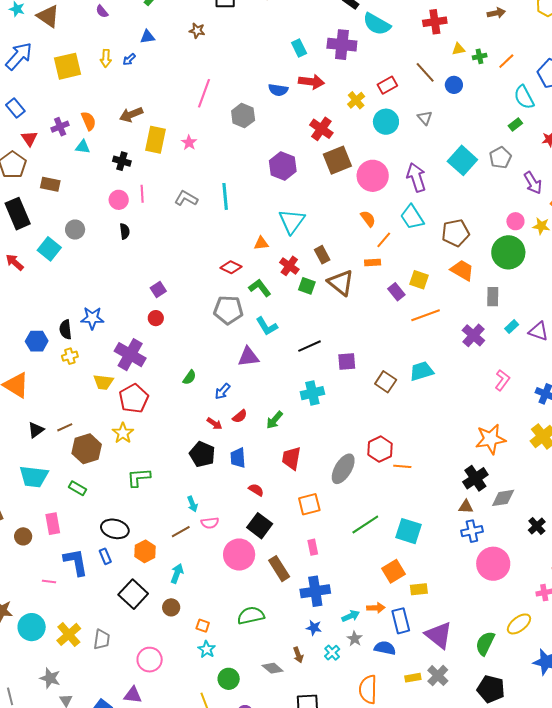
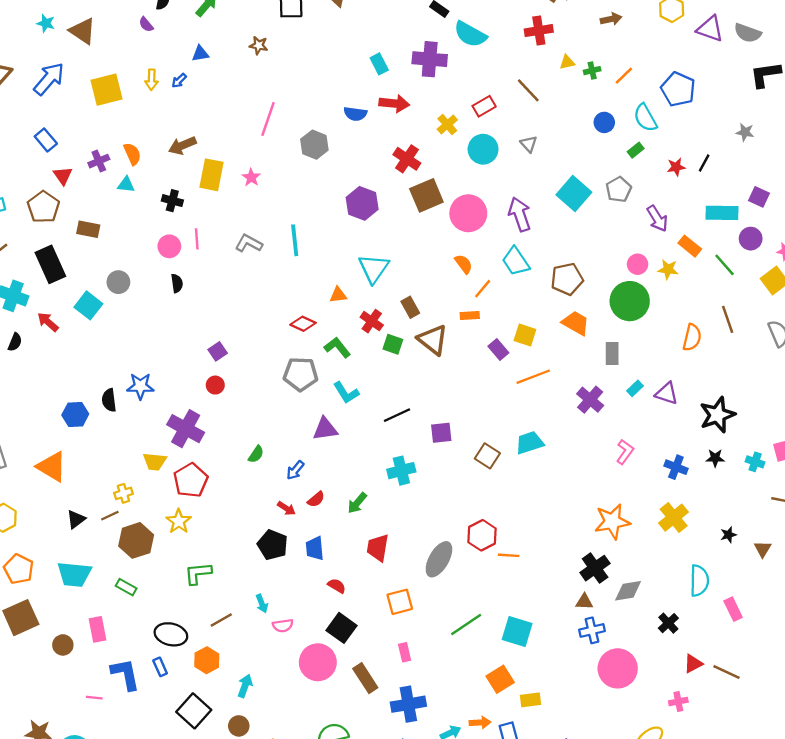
blue circle: (454, 85) -> (604, 122), moved
yellow cross: (70, 356) -> (123, 493), moved
brown line: (181, 532) -> (221, 620), moved

